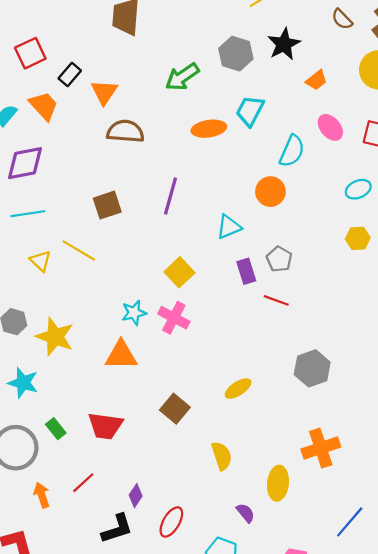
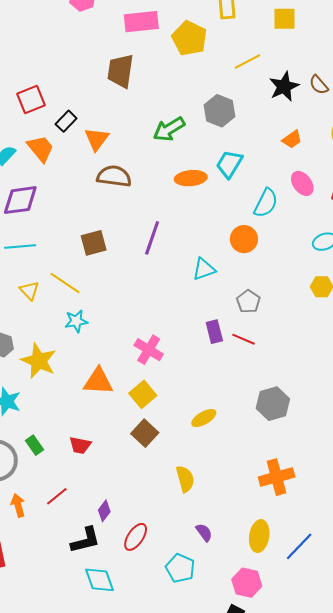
black star: (284, 44) -> (284, 86), moved
purple rectangle: (246, 271) -> (214, 332), moved
yellow square: (179, 272) -> (143, 394), moved
cyan star: (134, 313) -> (76, 321), moved
red trapezoid: (105, 426) -> (80, 445), size x0.7
yellow ellipse: (278, 483) -> (259, 536), moved

